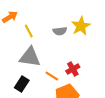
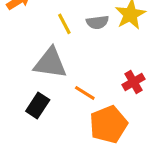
yellow line: (29, 31) -> (64, 24), moved
red cross: (73, 69) -> (134, 82), moved

